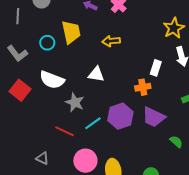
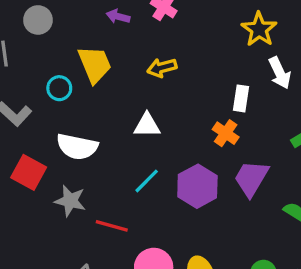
orange cross: (143, 87) -> (226, 133), turned -35
gray star: (75, 102) -> (70, 201), moved
purple trapezoid: (154, 117) -> (251, 178), turned 105
cyan line: (93, 123) -> (147, 181), moved

